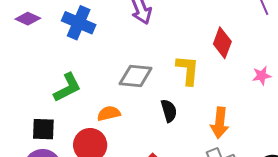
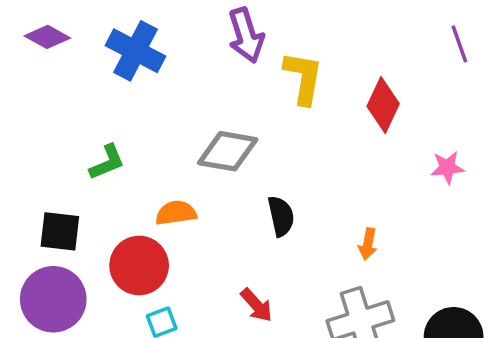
yellow L-shape: (188, 70) -> (303, 78), moved
green L-shape: (67, 88) -> (107, 162), size x0.7
orange arrow: (220, 123) -> (368, 244), size x0.6

